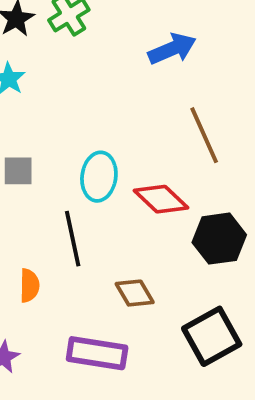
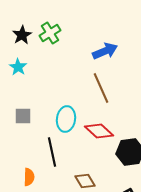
brown line: (204, 135) -> (101, 88), moved

